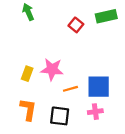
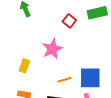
pink star: (52, 69) -> (52, 49), moved, turned -30

